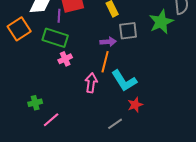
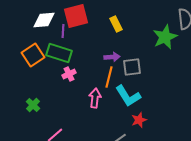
orange square: (19, 29) -> (33, 55), moved
gray square: (128, 31) -> (132, 67), moved
green cross: (35, 103) -> (33, 105), moved, turned -32

